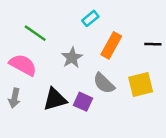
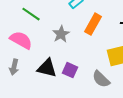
gray semicircle: (104, 83) -> (101, 79), moved
black triangle: (55, 99) -> (47, 68), turned 30

